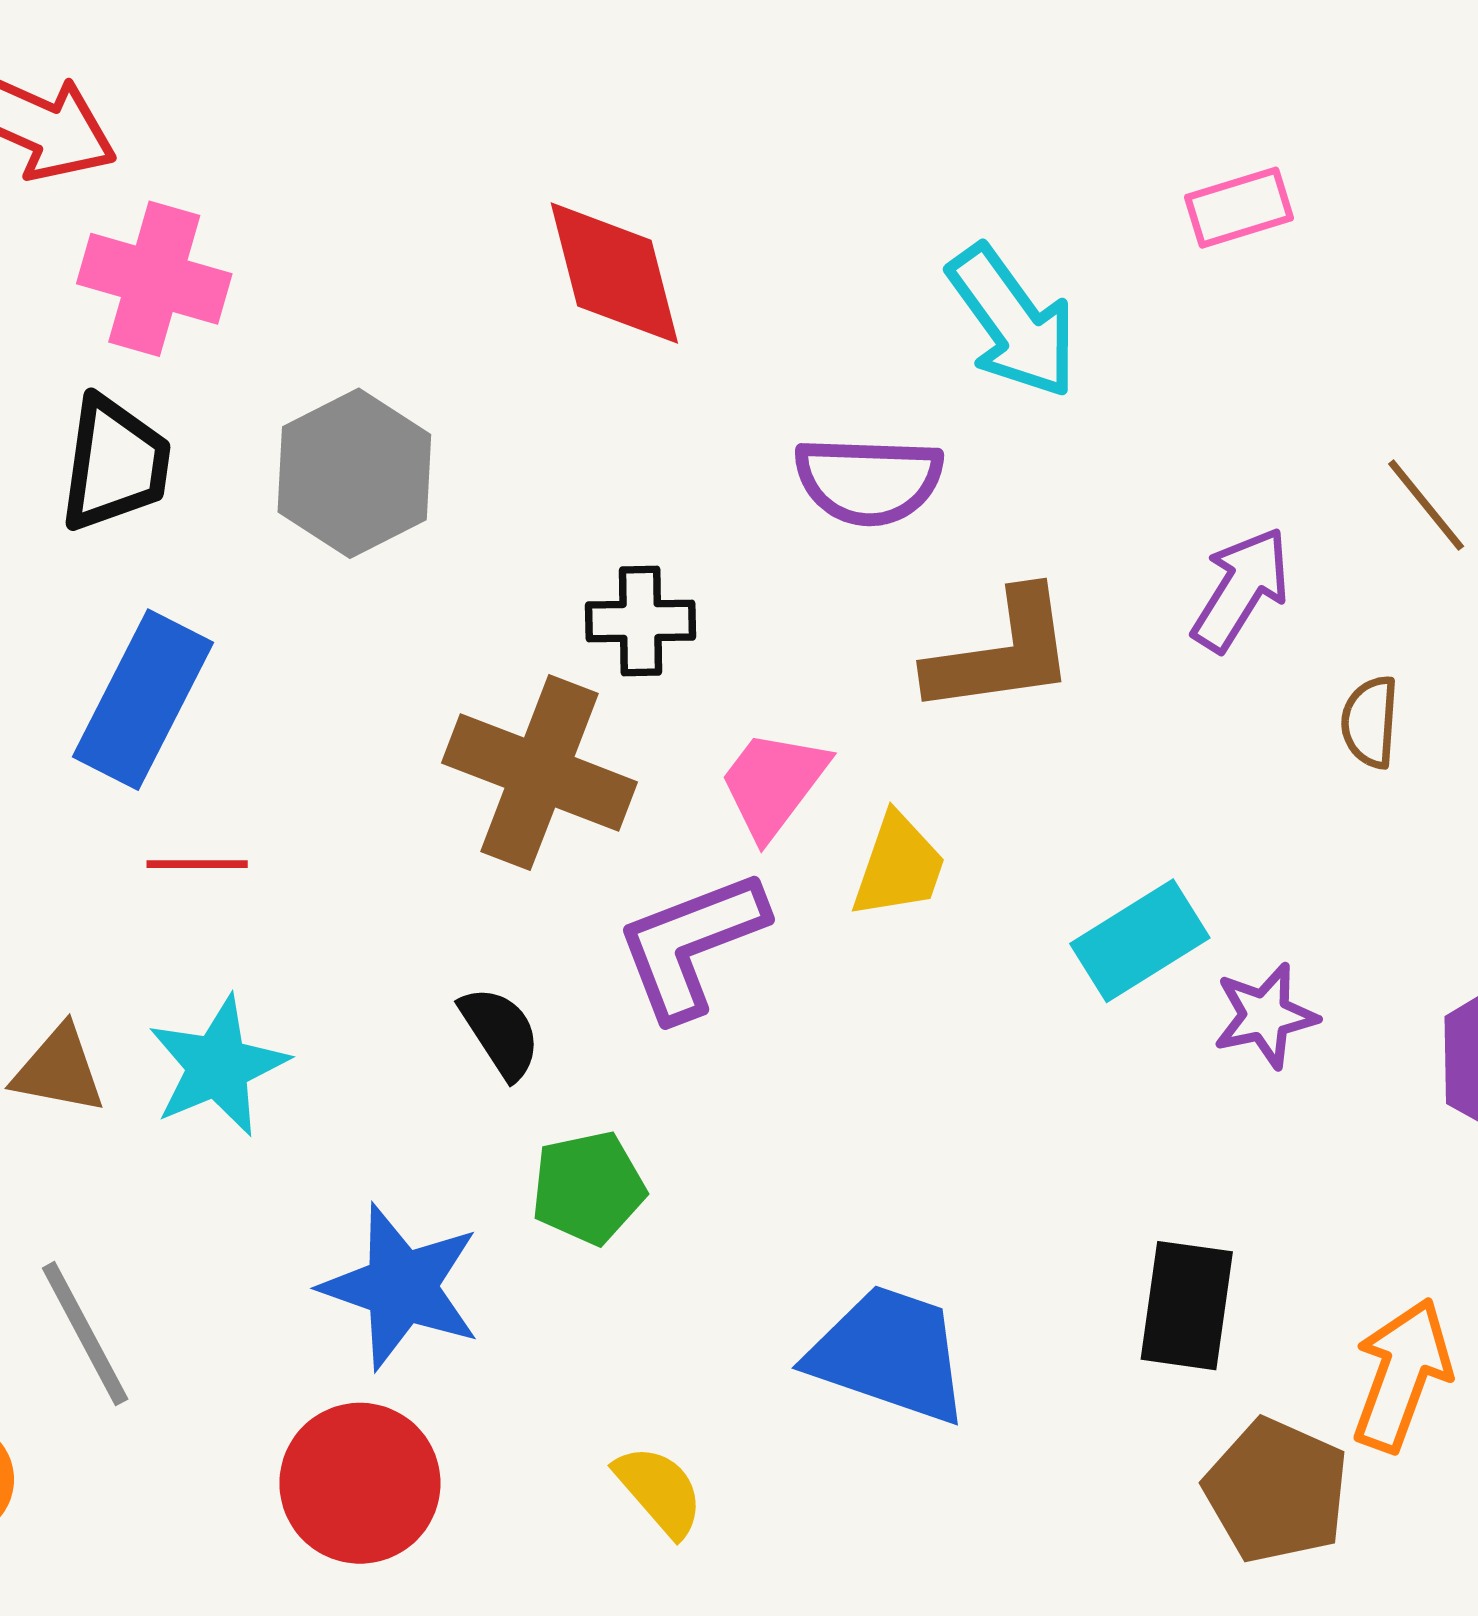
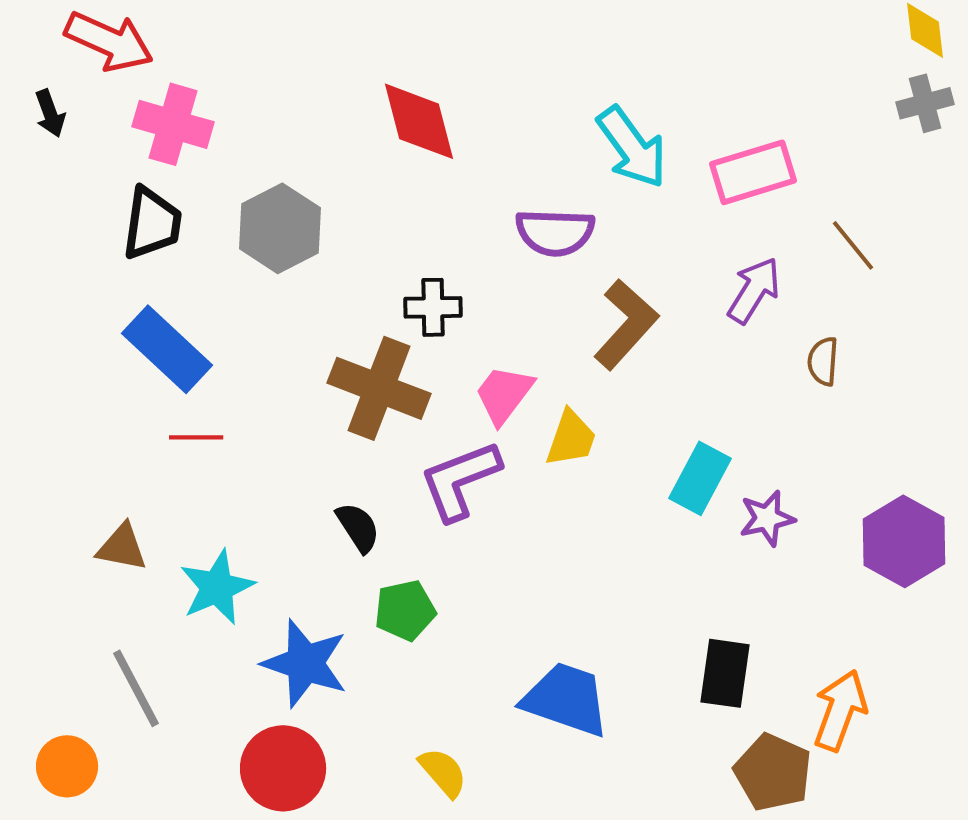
pink rectangle: (1239, 208) -> (753, 172), moved, size x1.5
brown L-shape: (1002, 653) -> (626, 324), turned -40
blue rectangle: (143, 700) -> (167, 349), turned -74
cyan rectangle: (1140, 941) -> (700, 478), turned -30
cyan star: (218, 1066) -> (217, 587), moved

